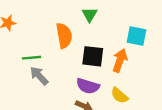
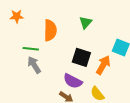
orange semicircle: (64, 36) -> (50, 30), moved

